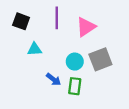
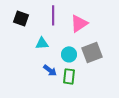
cyan triangle: (34, 49) -> (42, 43), moved

